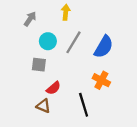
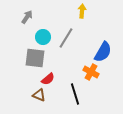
yellow arrow: (66, 12) -> (82, 11), moved
blue semicircle: (104, 47) -> (103, 52), moved
gray square: (39, 65) -> (35, 58), size x1.5

